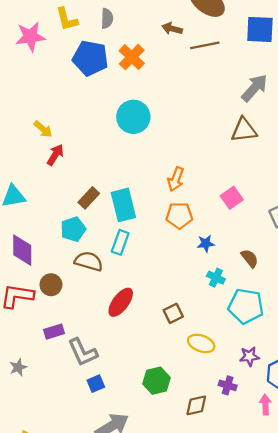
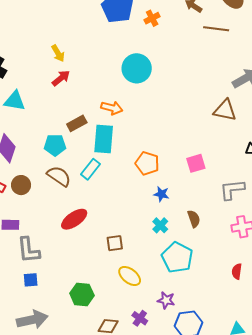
orange cross: (132, 57) -> (152, 18), size x0.7
orange arrow: (176, 179) -> (112, 108), moved, turned -115

